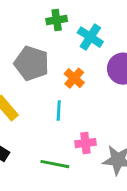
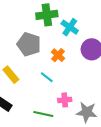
green cross: (57, 20) -> (47, 15), size x1.5
cyan line: (59, 110) -> (47, 77), turned -56

